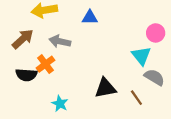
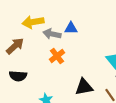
gray arrow: (60, 41) -> (52, 34), moved
orange cross: (45, 64) -> (57, 56), moved

